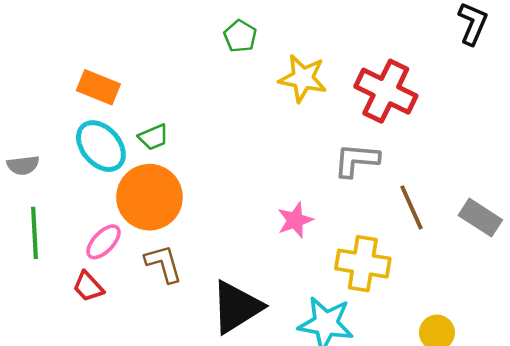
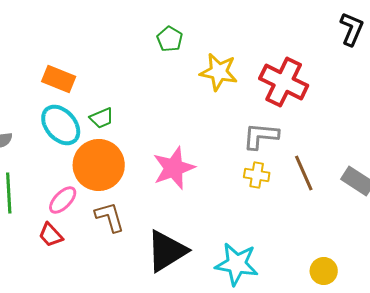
pink star: (295, 220) -> (174, 168), moved, size x1.5
yellow cross: (363, 264) -> (257, 175), moved, size x0.6

